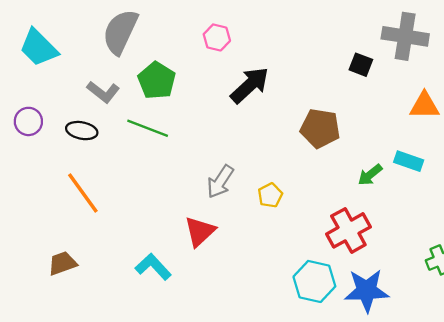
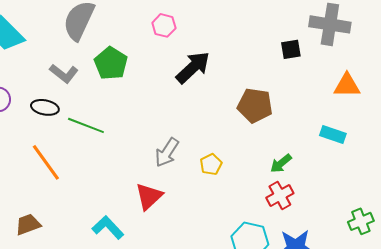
black square: (361, 65) -> (291, 49), turned -30
green line: (148, 128) -> (86, 125), moved
green arrow: (370, 175) -> (281, 163), moved
red cross: (348, 230) -> (280, 195), size x0.7

